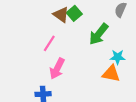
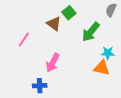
brown triangle: (61, 15) -> (54, 24), moved
pink line: (49, 43) -> (24, 39), moved

